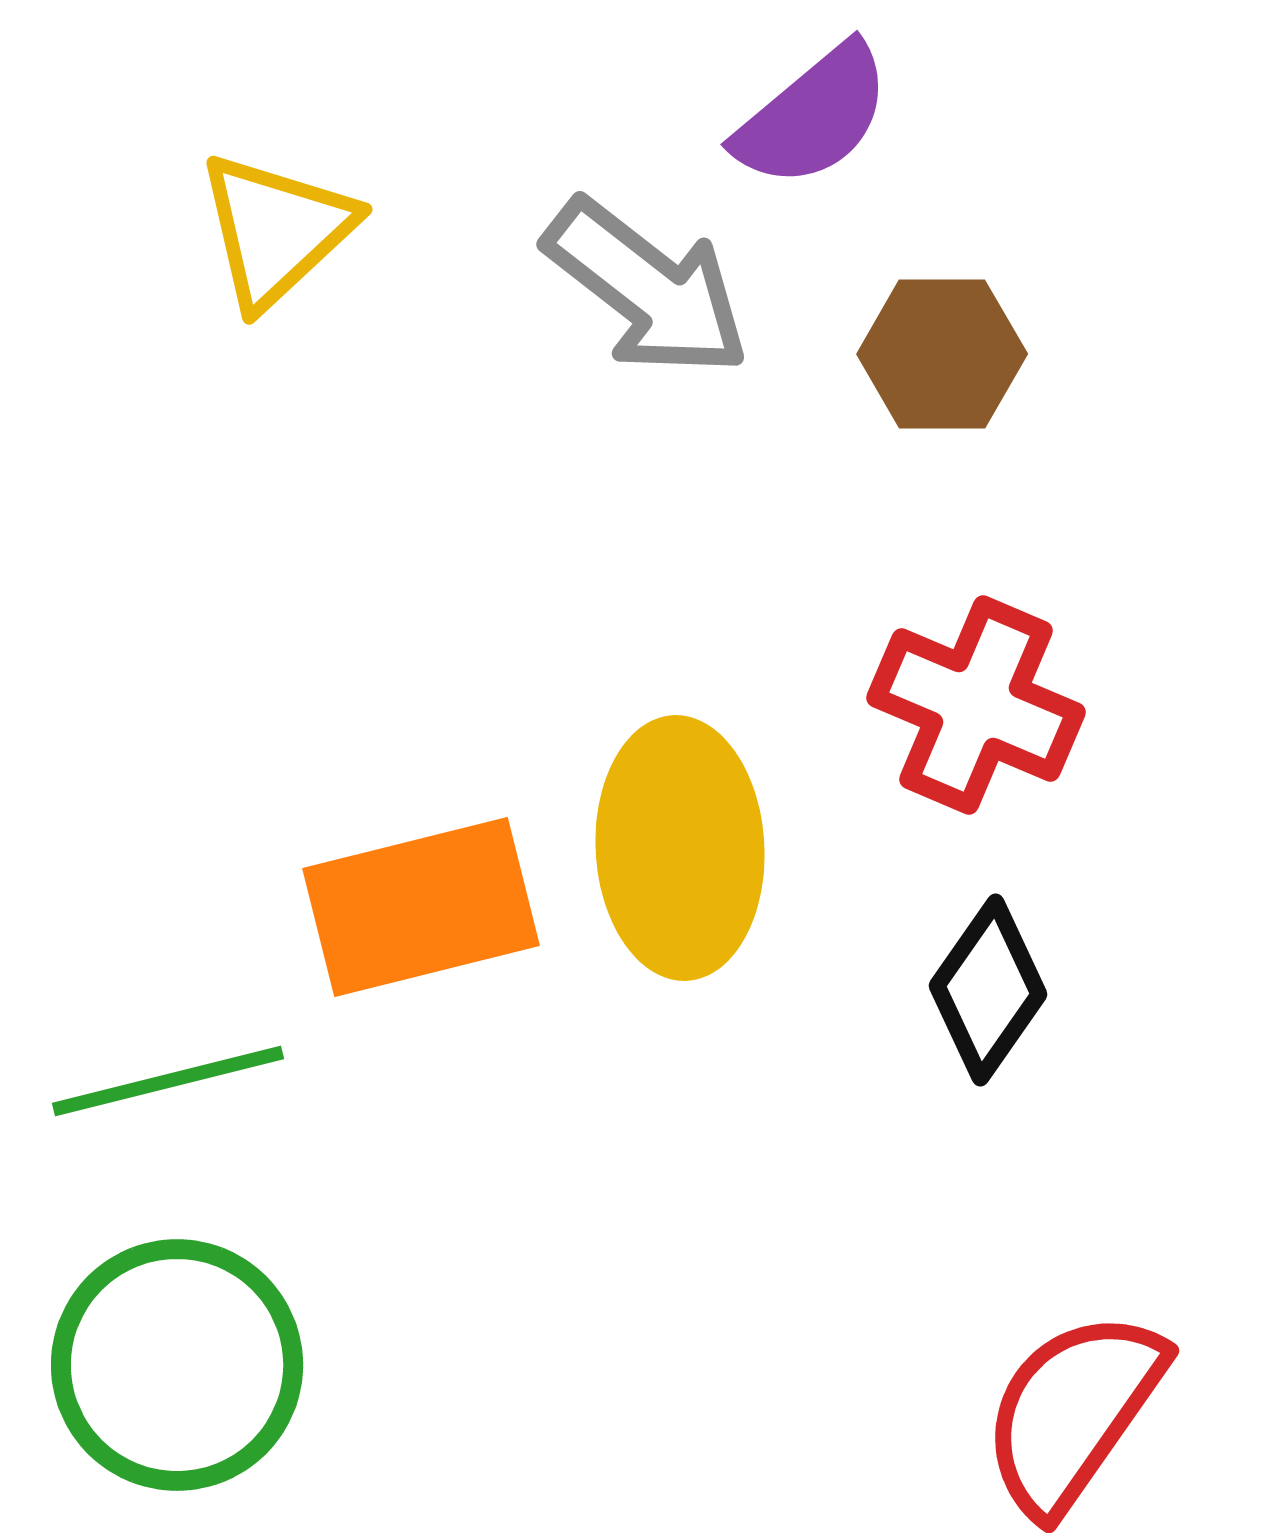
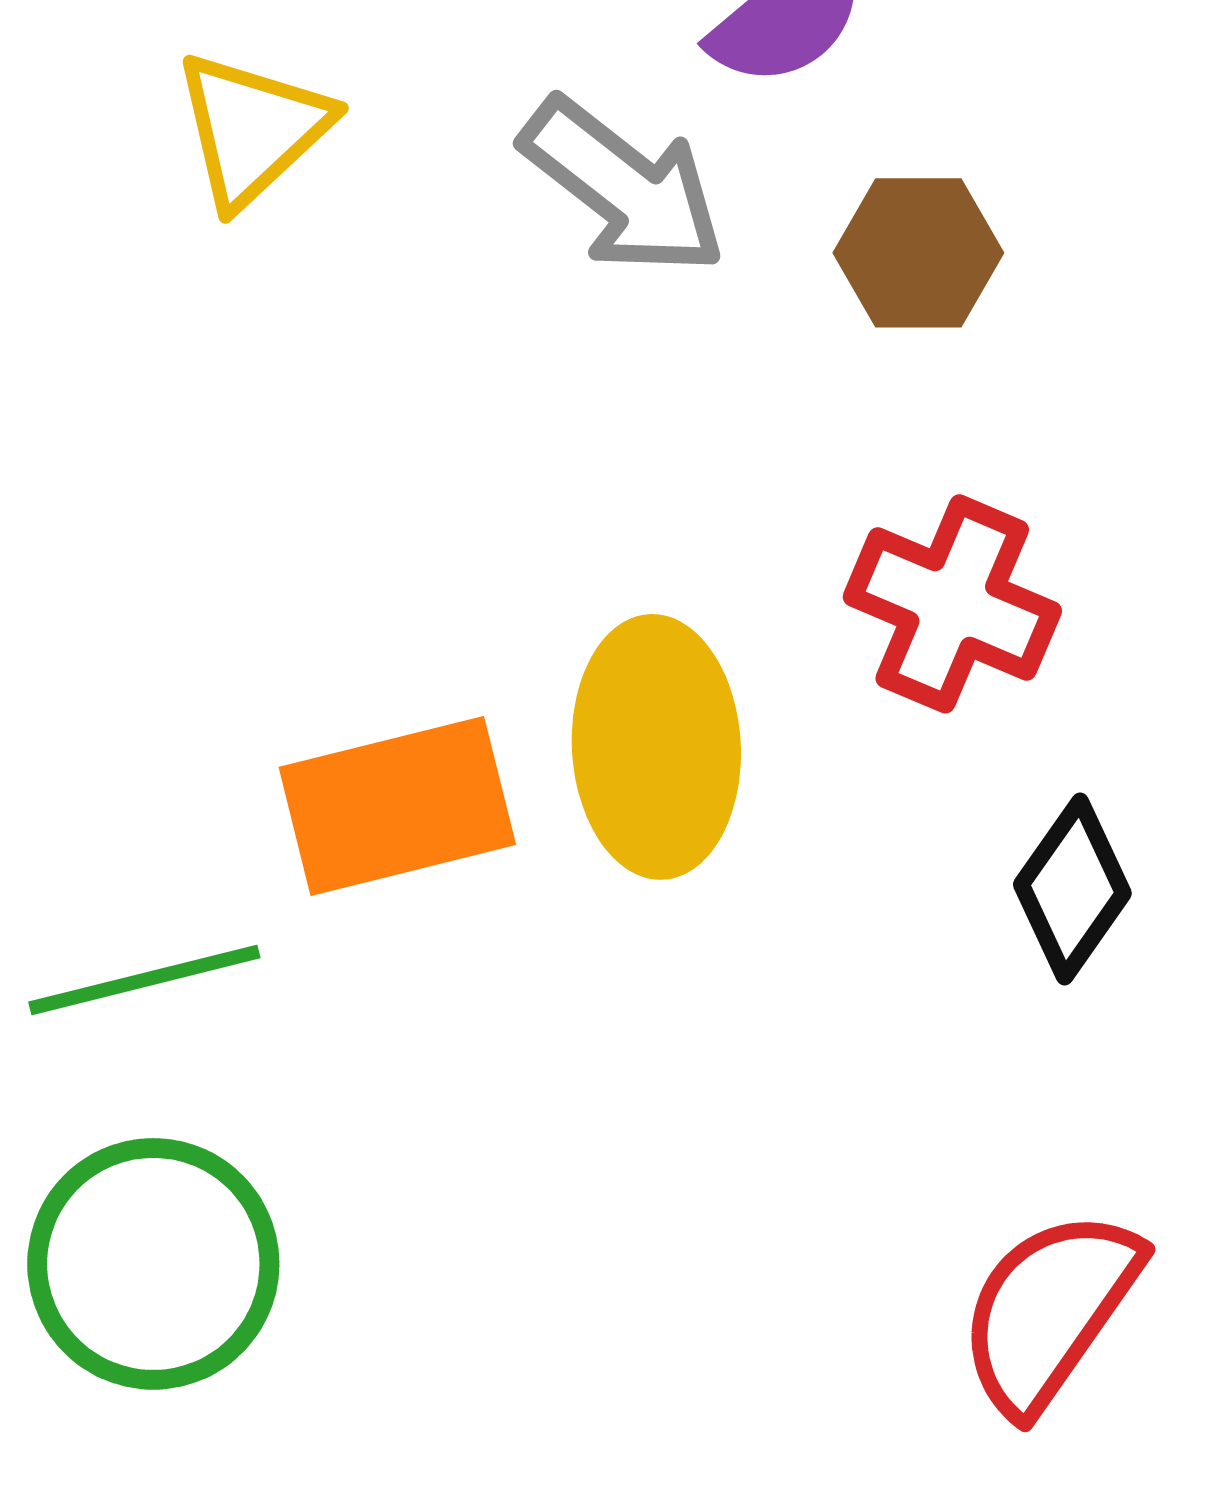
black diamond: (988, 990) -> (1072, 889), moved

